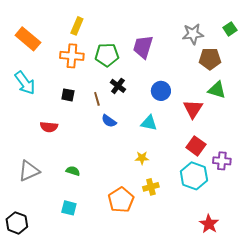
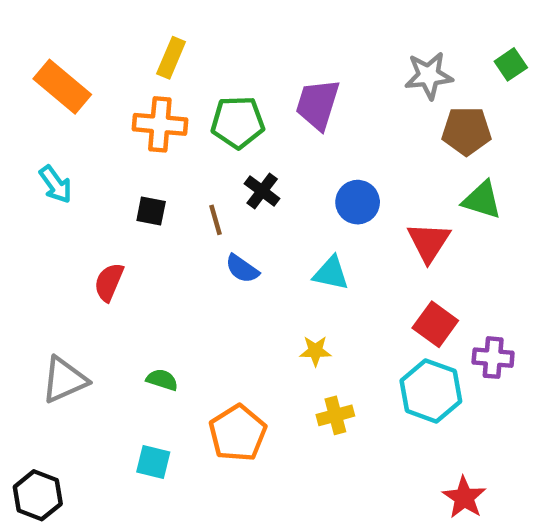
cyan arrow: (25, 83) -> (56, 184), size x0.7
red semicircle: (49, 127) -> (109, 282), turned 108
orange pentagon: (121, 200) -> (238, 433), moved

